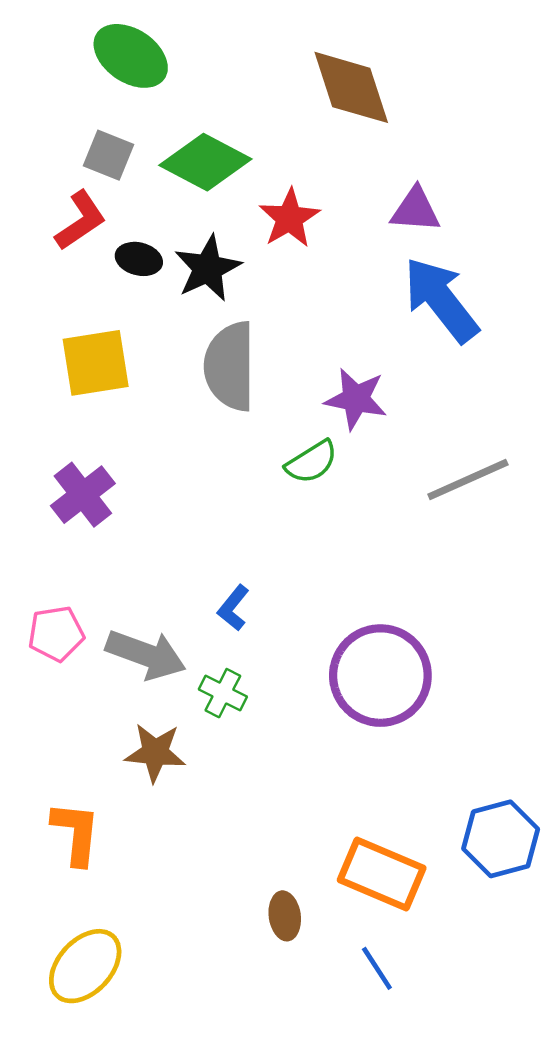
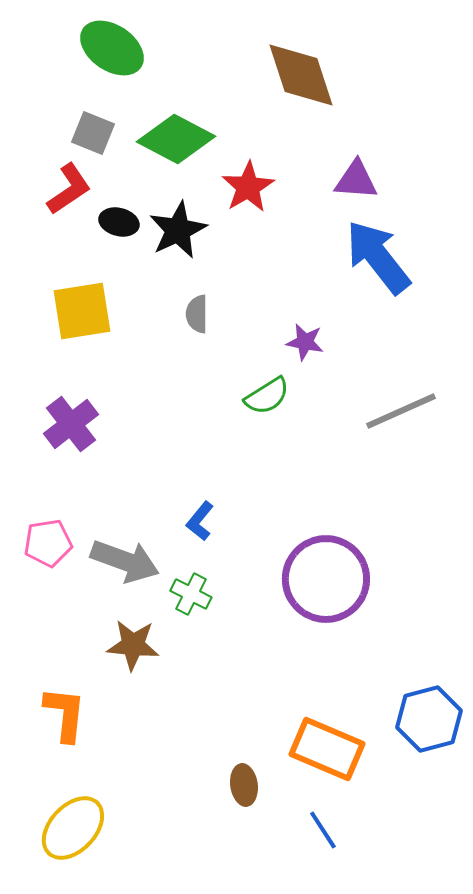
gray semicircle: (230, 366) -> (197, 314), size x0.5
purple star: (356, 399) -> (305, 342), size x0.7

